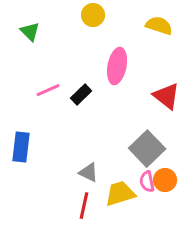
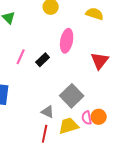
pink line: (48, 90) -> (21, 57), turned -42
red triangle: (167, 96) -> (100, 61), turned 30
gray square: (147, 149) -> (72, 96), moved

